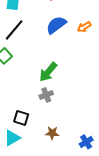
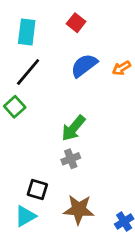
brown star: (52, 133) -> (79, 210), size x1.6

